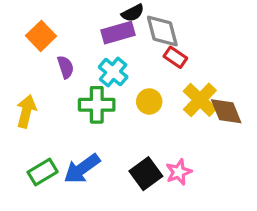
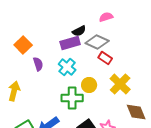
gray diamond: (162, 31) -> (97, 42), turned -50
green cross: (97, 105) -> (72, 98), moved
brown diamond: (226, 111) -> (136, 112), moved

